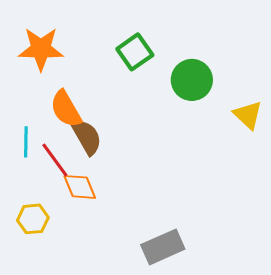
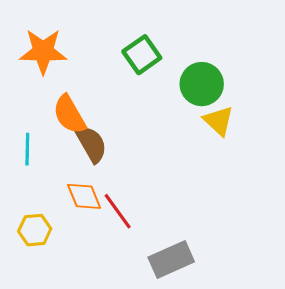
yellow triangle: (248, 115) -> (219, 121), moved
red line: (55, 160) -> (118, 211), moved

